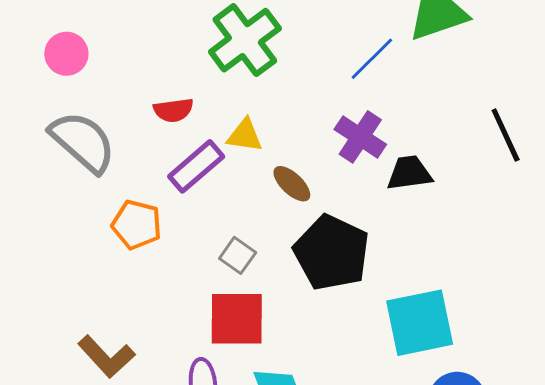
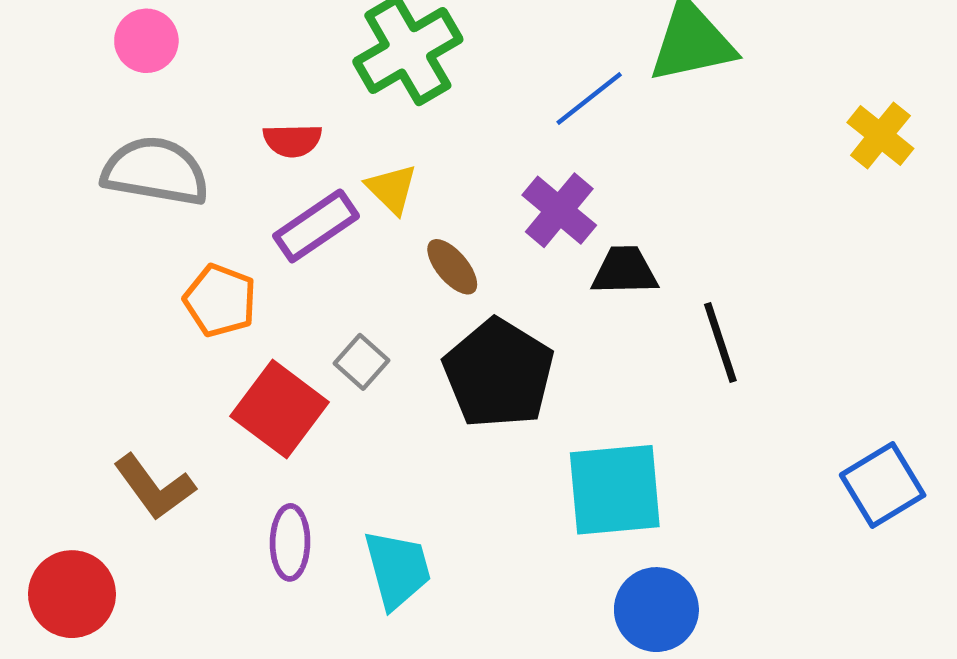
yellow triangle: (245, 135) -> (392, 189), turned 30
black line: (506, 135) -> (720, 342), moved
gray semicircle: (83, 142) -> (155, 171), turned -38
red square: (237, 319) -> (280, 409), moved, turned 30

